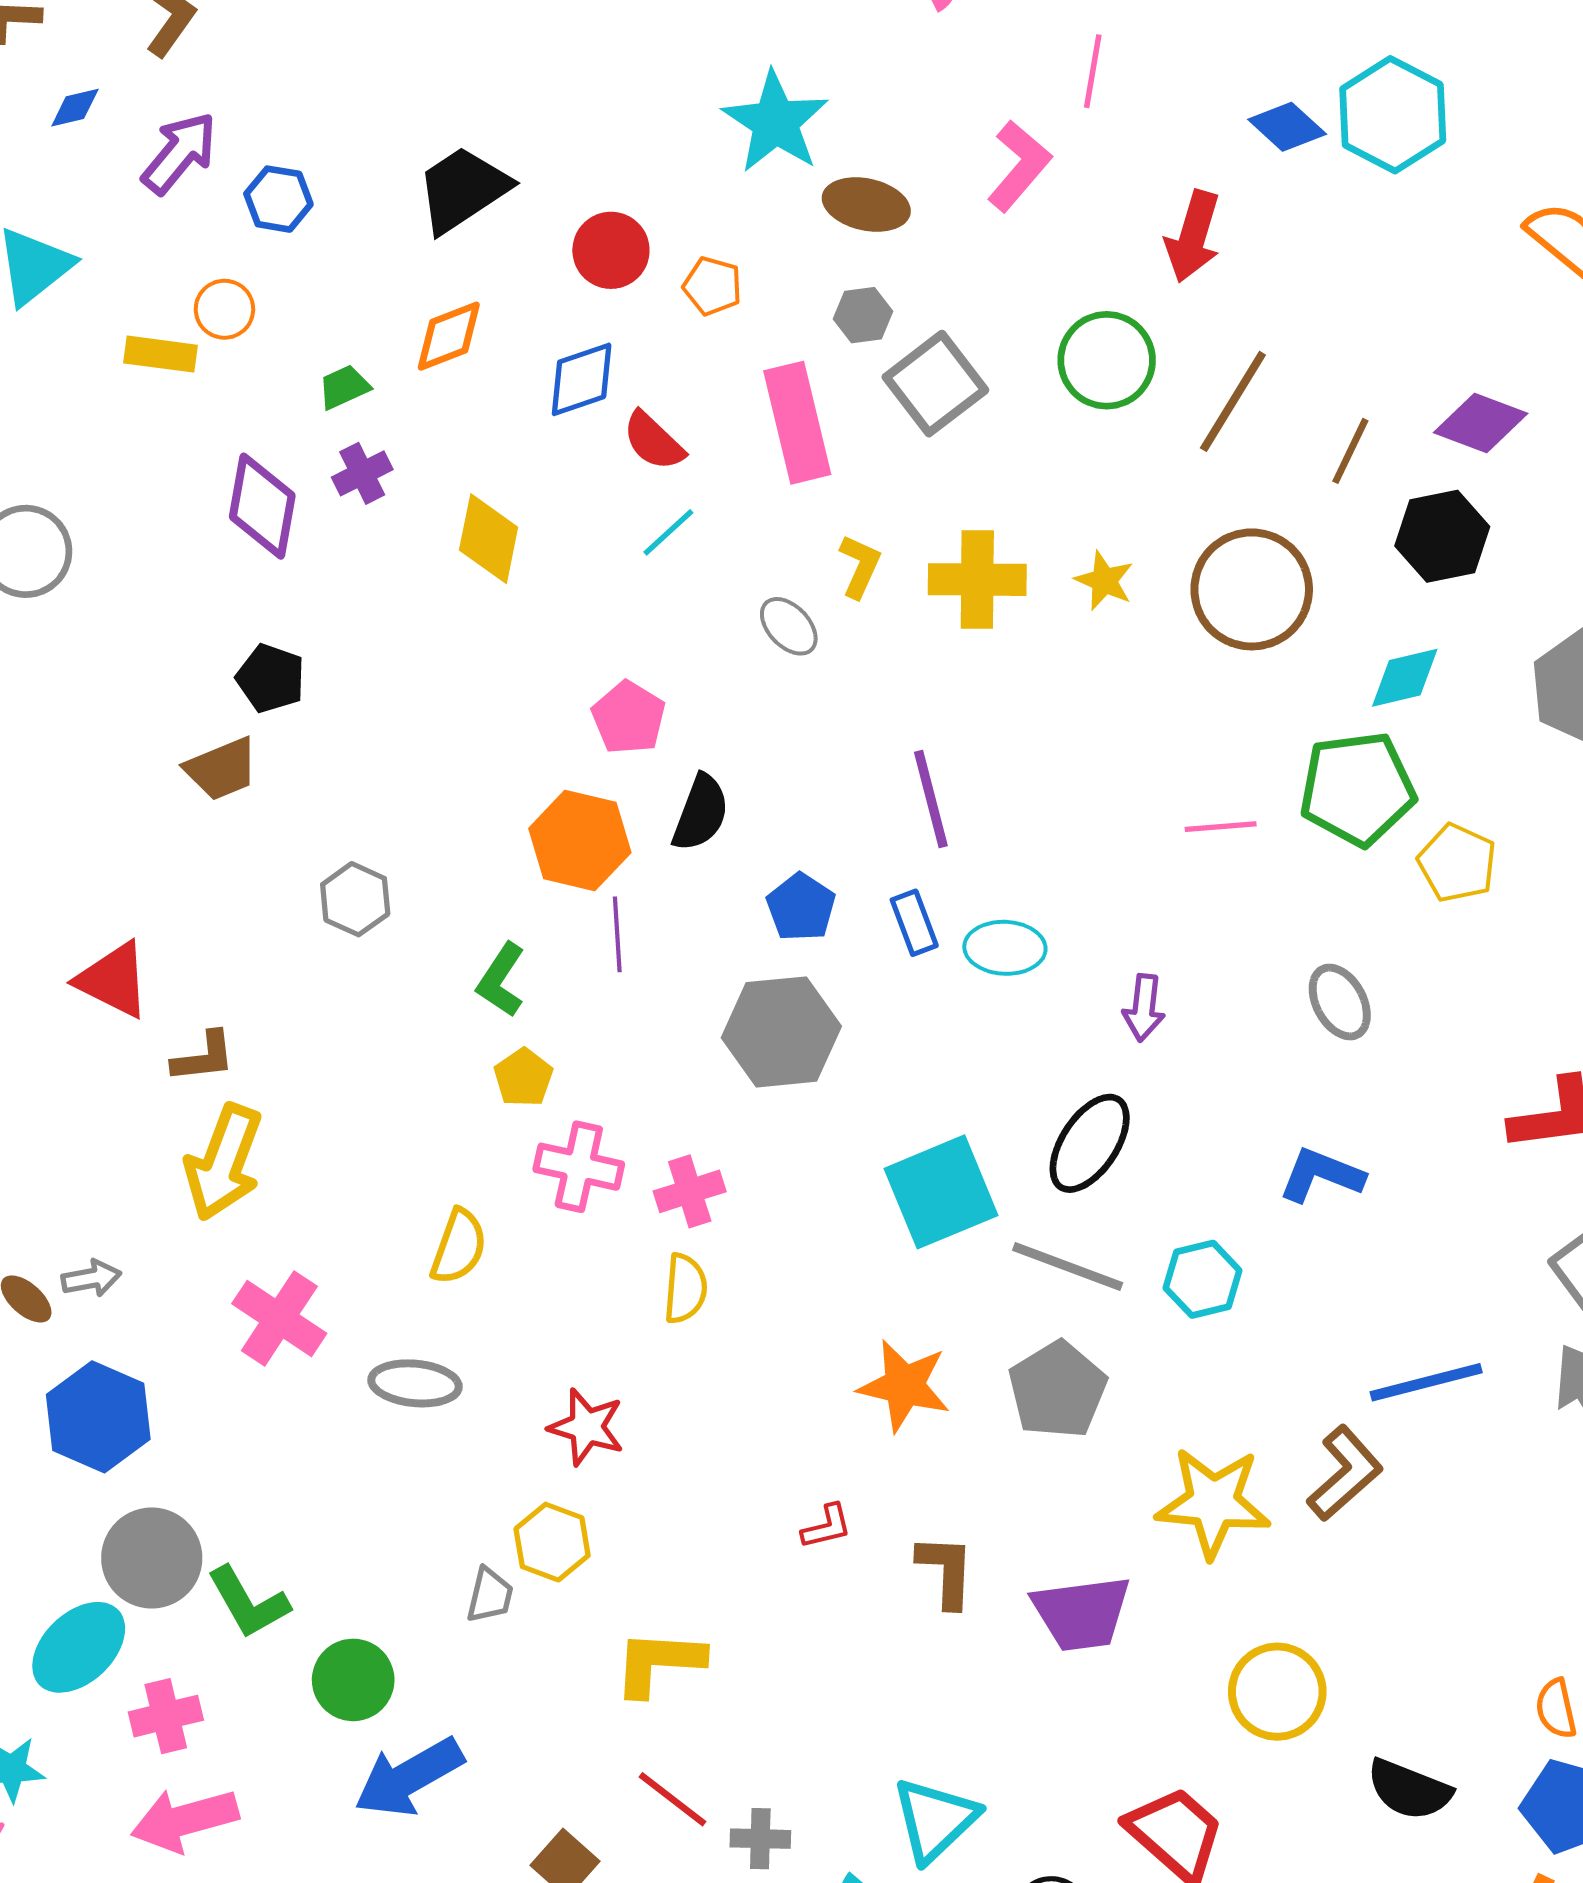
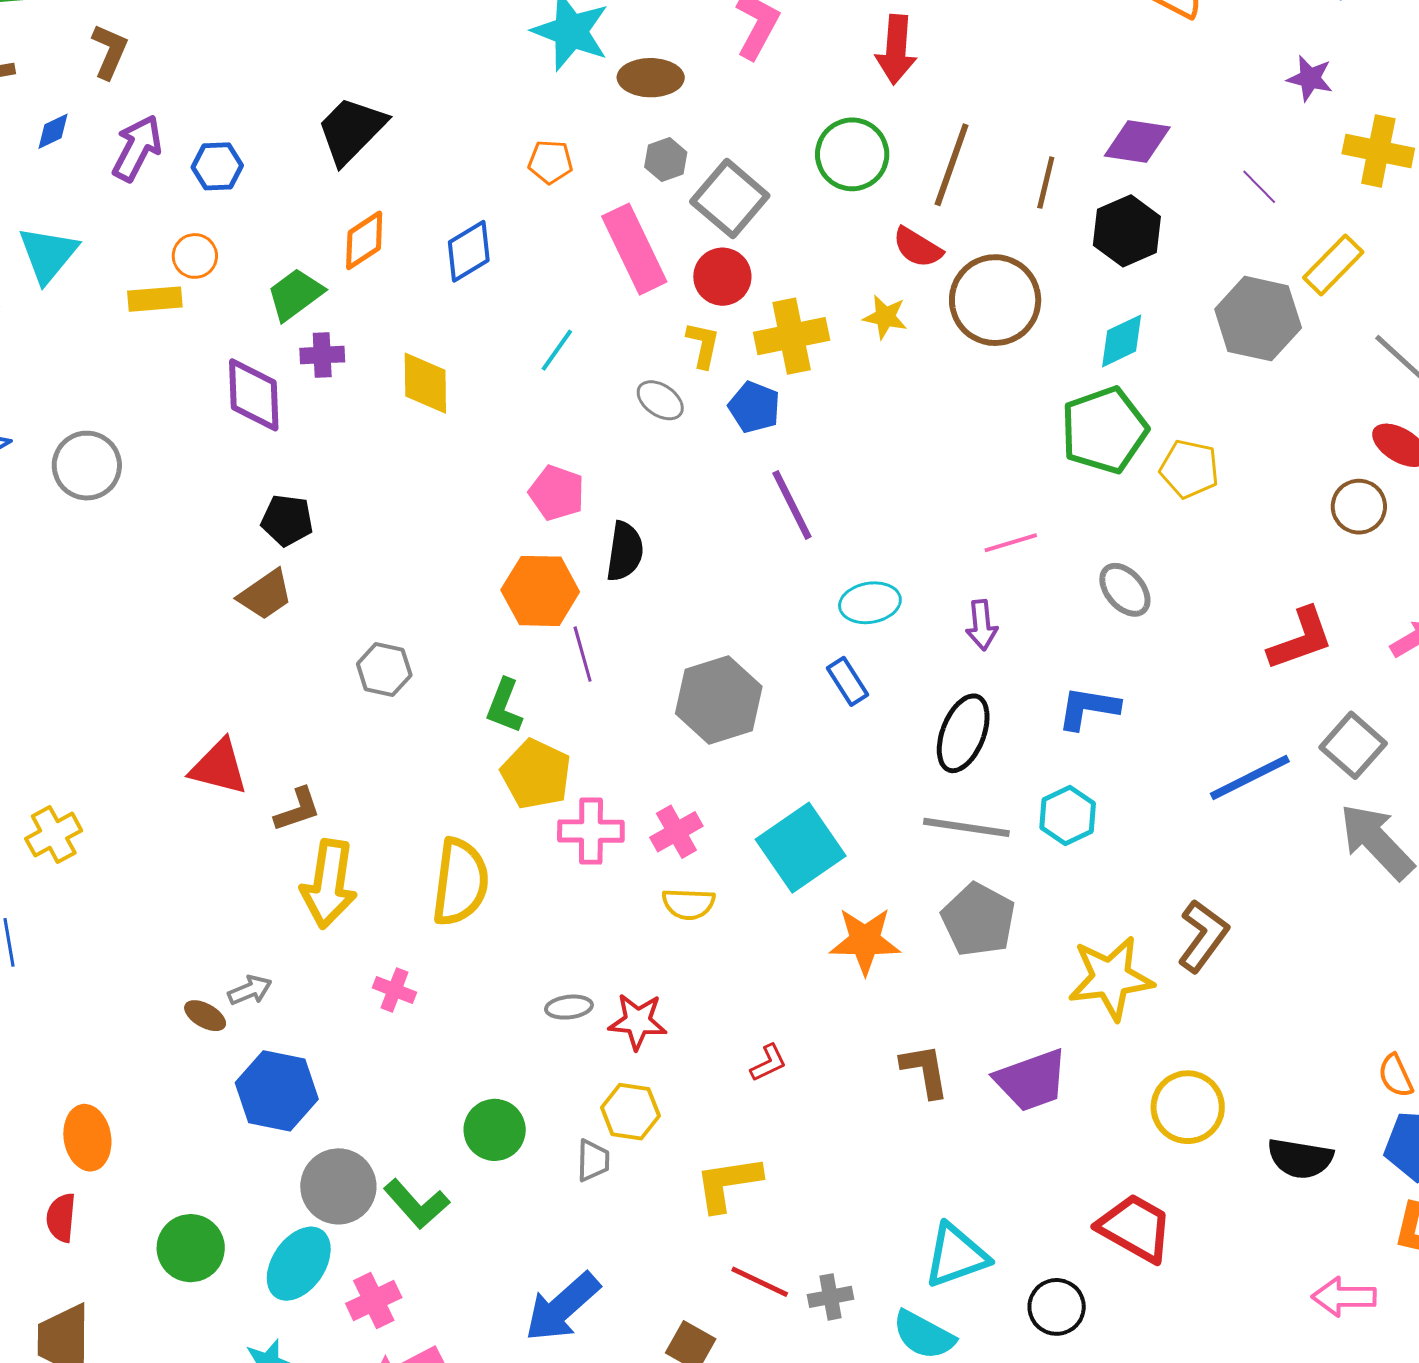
red circle: (611, 250) -> (722, 277), moved
green trapezoid: (344, 387) -> (295, 294), size x1.5
red semicircle: (653, 441) -> (918, 247), moved
purple cross: (362, 473) -> (322, 355), turned 36
pink line: (1221, 827) -> (1011, 543), moved
blue pentagon: (801, 907) -> (754, 407), moved
blue rectangle: (914, 923) -> (848, 681), moved
yellow pentagon: (523, 1077) -> (536, 774), size x1.6
blue L-shape: (1321, 1175) -> (1088, 708), moved
cyan square: (941, 1192) -> (801, 848), moved
yellow semicircle: (459, 1247) -> (460, 882), moved, size x1.5
yellow semicircle: (685, 1288) -> (688, 904), turned 100
pink cross: (279, 1318) -> (394, 990), size x0.6
blue line: (1426, 1382) -> (1250, 778), moved
gray ellipse: (415, 1383) -> (569, 1007), moved, size x0.7
red L-shape: (827, 1527) -> (768, 1063), moved
green circle: (353, 1680) -> (495, 1130), moved
cyan triangle: (935, 1820) -> (956, 1255), turned 36

